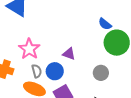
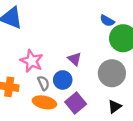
purple triangle: (69, 54) -> (75, 59), turned 32
gray circle: (101, 73) -> (112, 73), size x1.6

